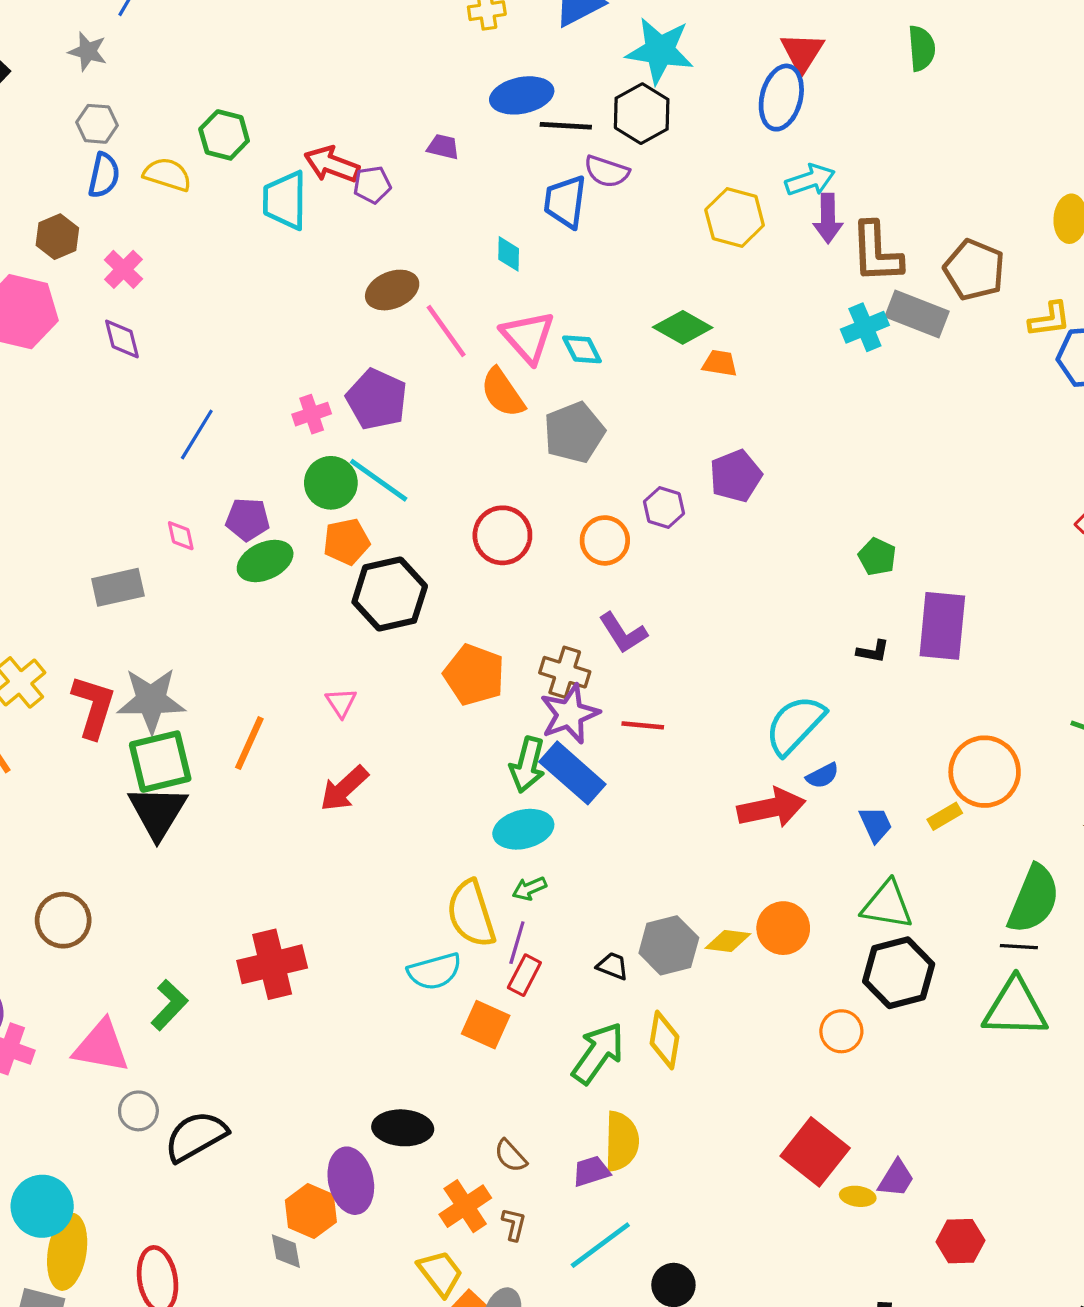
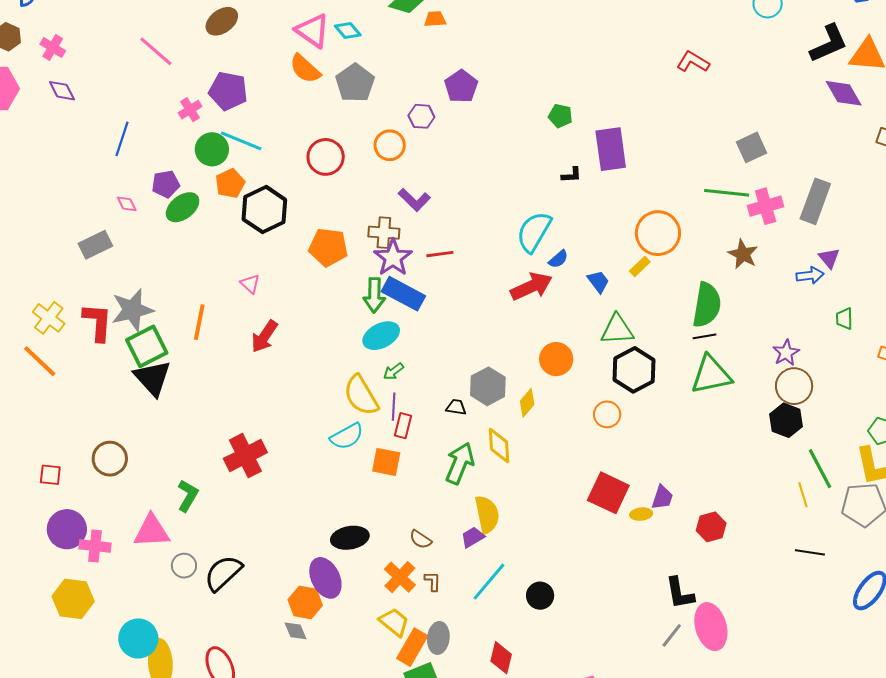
pink line: (446, 331) -> (156, 51), moved
yellow diamond: (728, 941) -> (527, 403), moved, turned -44

